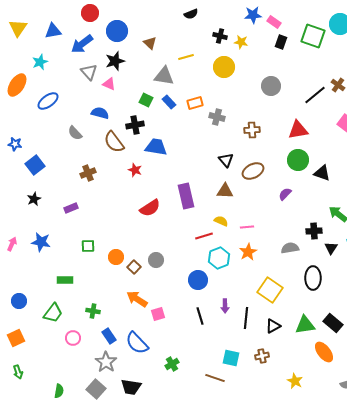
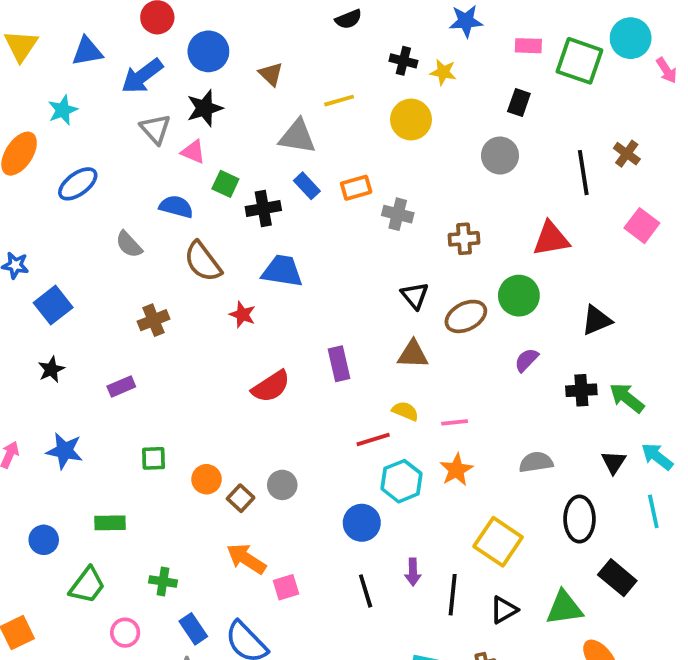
pink rectangle: (274, 22) -> (528, 46), moved, turned -32
black rectangle: (281, 42) -> (519, 102), moved
black line: (315, 95) -> (583, 173), turned -60
green square: (146, 100) -> (225, 184), moved
black cross: (135, 125) -> (263, 209), moved
green circle: (298, 160) -> (519, 296), moved
black triangle: (322, 173) -> (597, 320), turned -42
purple rectangle: (186, 196) -> (339, 364), size x0.7
black cross: (314, 231) -> (581, 390), moved
blue circle: (19, 301) -> (44, 540), moved
black rectangle: (333, 323) -> (617, 578), moved

